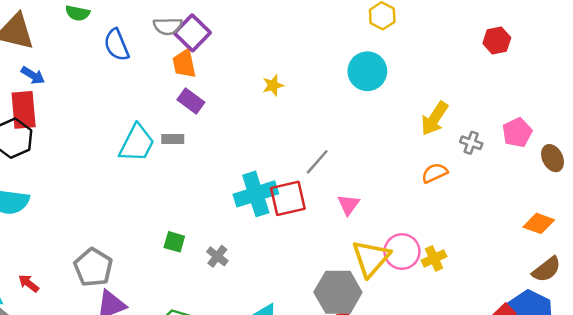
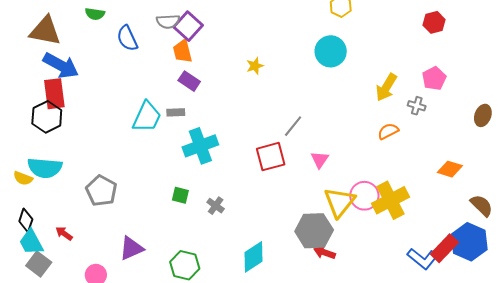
blue arrow: (33, 75) -> (61, 66), size x1.8
pink pentagon: (517, 133) -> (434, 78), moved
brown ellipse: (553, 158) -> (483, 115), turned 50
cyan cross: (256, 194) -> (200, 146), moved
orange diamond: (539, 223) -> (450, 169), moved
yellow cross: (434, 258) -> (390, 200), size x1.8
gray pentagon: (93, 267) -> (101, 191), moved
brown semicircle: (546, 269) -> (482, 205), turned -95

